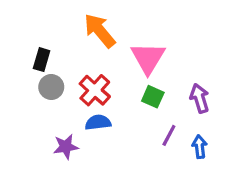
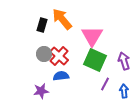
black rectangle: (42, 60) -> (42, 25), moved
gray circle: (51, 87) -> (44, 54), moved
green square: (153, 97) -> (95, 60), size x1.6

